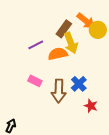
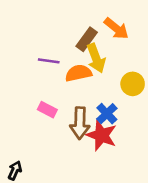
yellow circle: (98, 30) -> (133, 84), moved
purple line: (36, 45) -> (49, 61), turned 35
red star: (91, 106) -> (101, 135), moved, size x1.6

